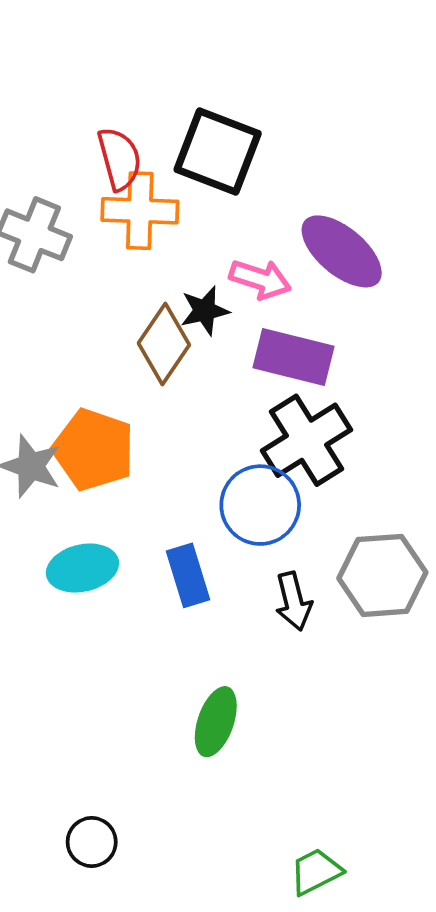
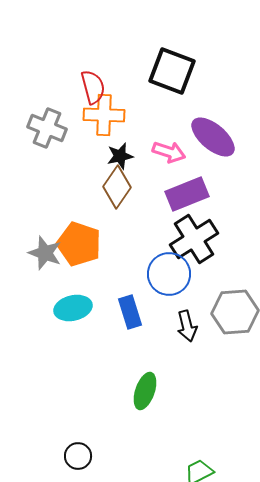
black square: (218, 151) -> (172, 71), moved
black star: (205, 311) -> (120, 156), moved
purple rectangle: (293, 357) -> (187, 194), turned -36

